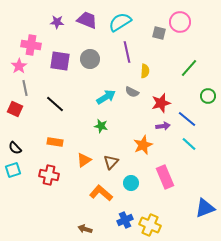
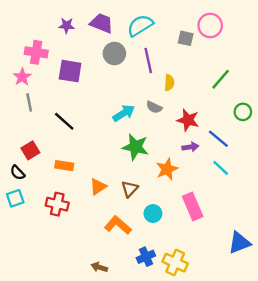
gray circle: (90, 59) -> (114, 54), moved
red star: (161, 103) -> (188, 120), turned 30
red square: (15, 109) -> (30, 150), moved, turned 35
green star: (101, 126) -> (135, 147), moved, size x1.6

